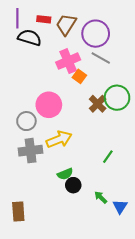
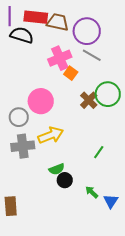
red rectangle: (44, 19) -> (36, 17), size x1.6
brown trapezoid: (66, 24) -> (58, 22), turned 70

